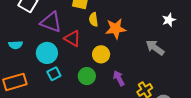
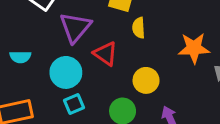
purple triangle: (51, 22) -> (75, 27), turned 45
orange star: (116, 29) -> (194, 48), moved

